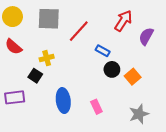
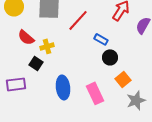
red semicircle: (14, 47) -> (26, 37), moved
orange square: (133, 77) -> (123, 79), moved
pink rectangle: (96, 107) -> (95, 93), size x1.5

